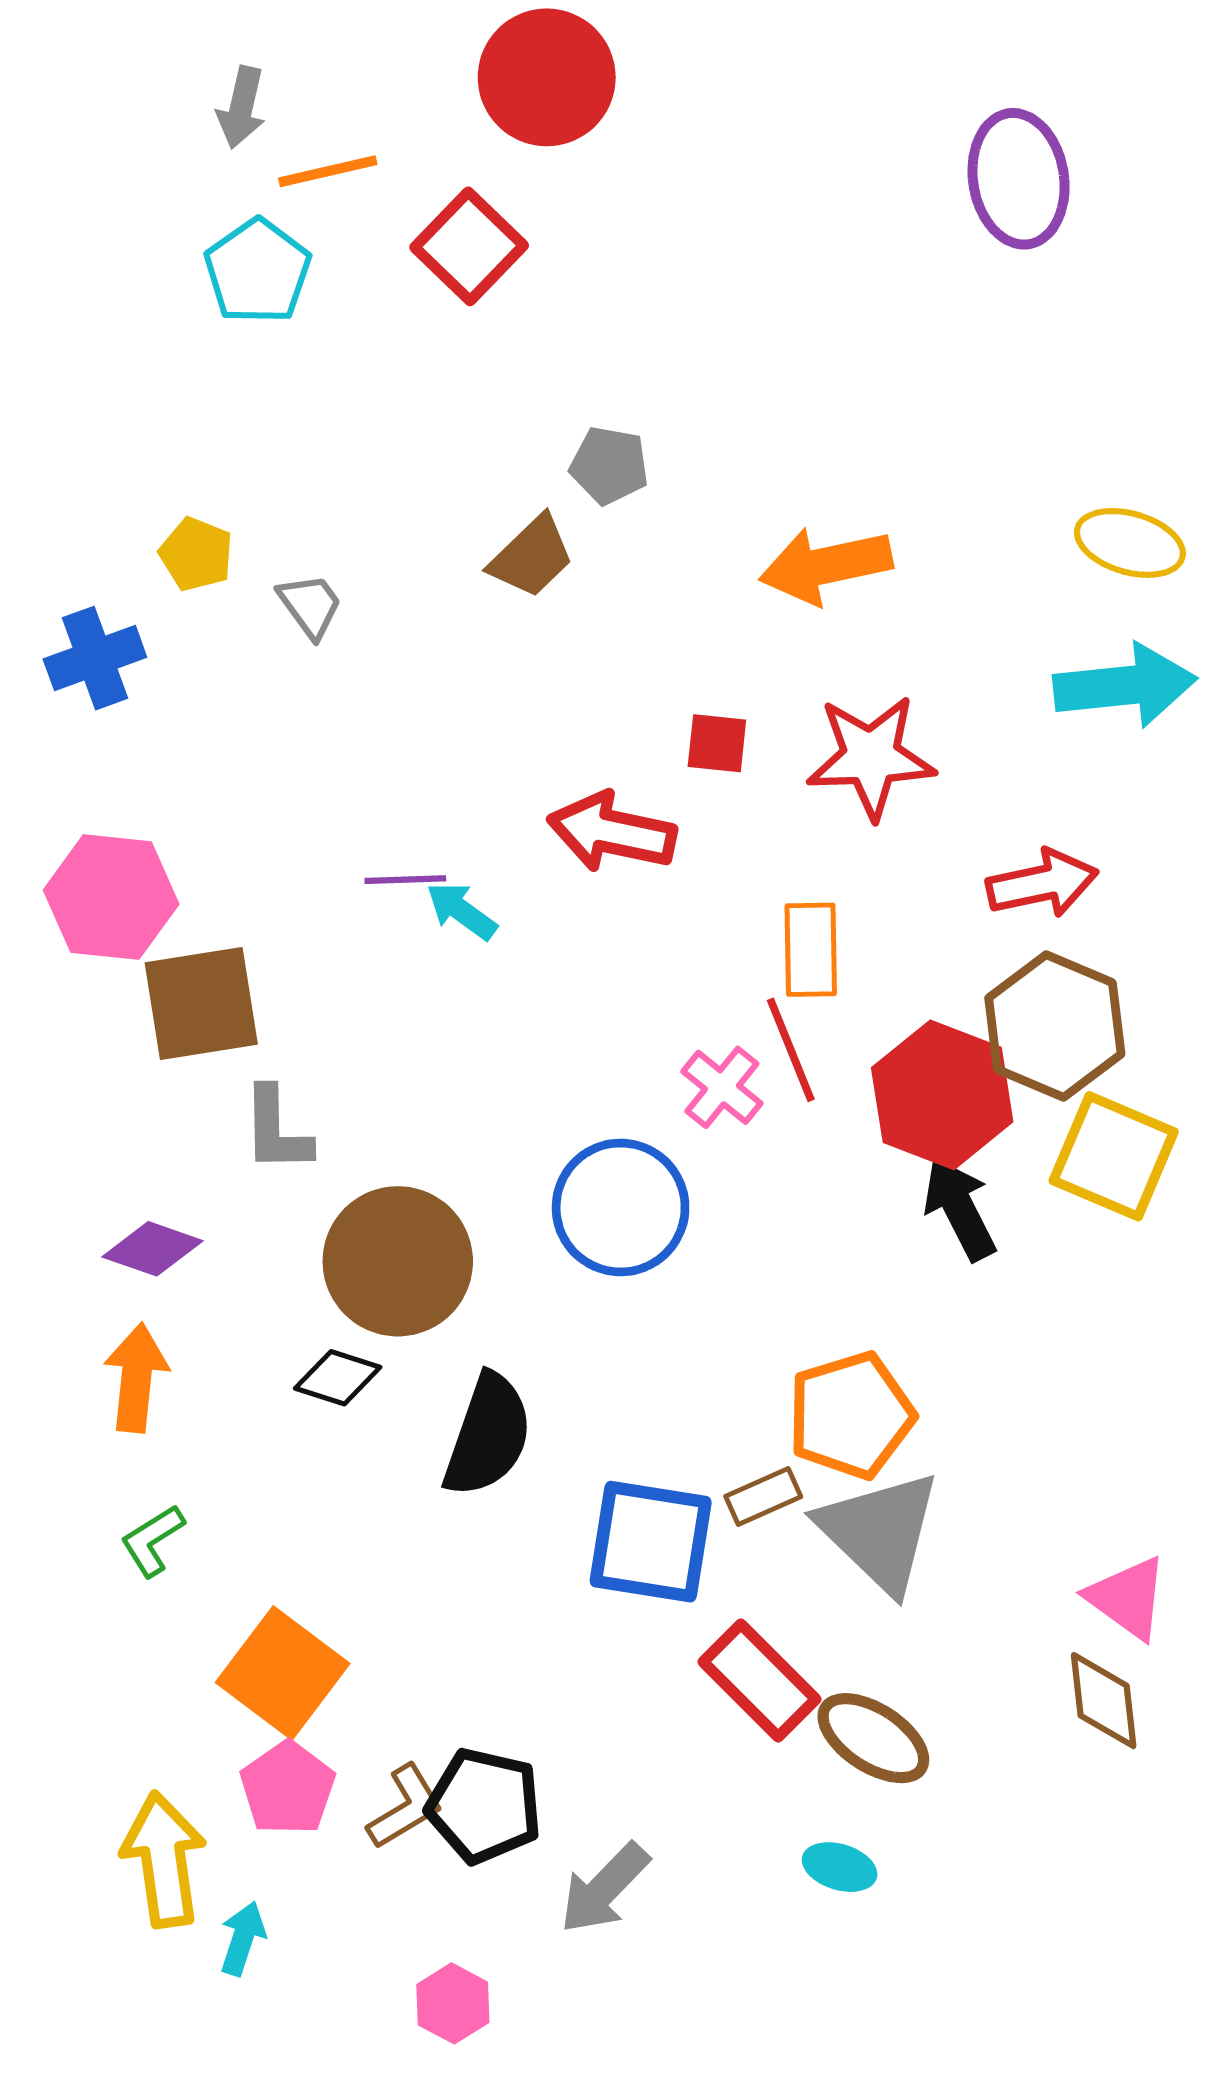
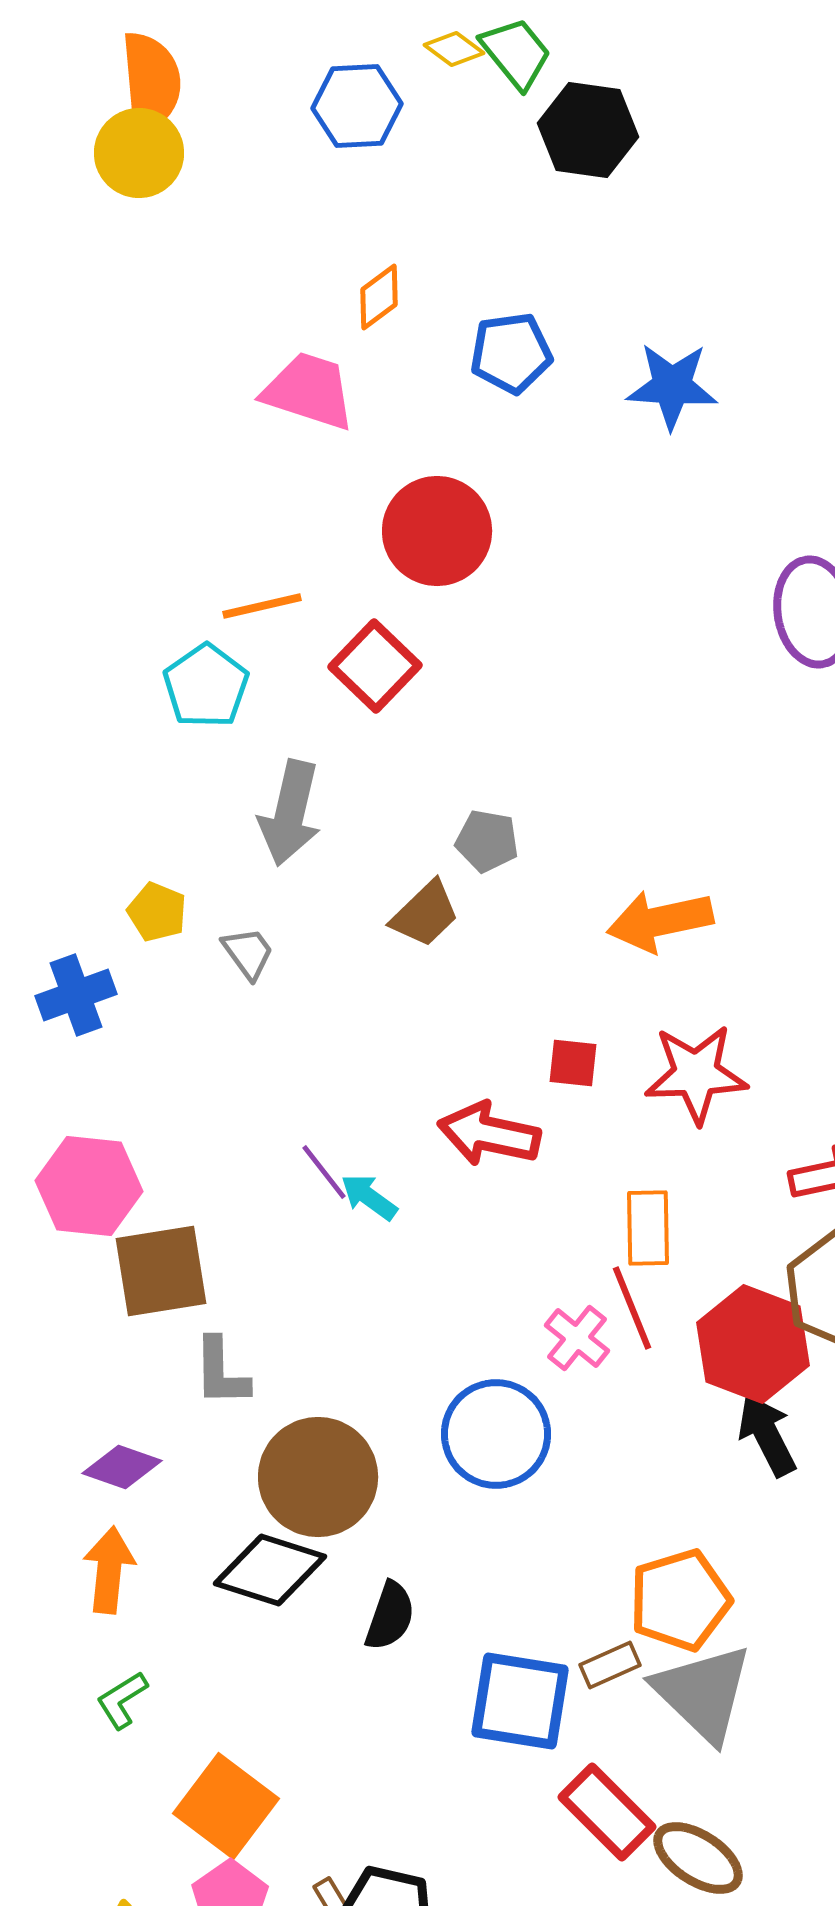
gray arrow: (241, 107) -> (290, 813), moved, size x1.6
purple line: (405, 880) -> (324, 1172), turned 54
black diamond: (338, 1378) -> (270, 1570), size x1.6
black semicircle: (488, 1435) -> (390, 1616), size x0.7

